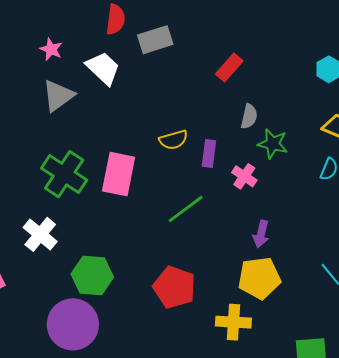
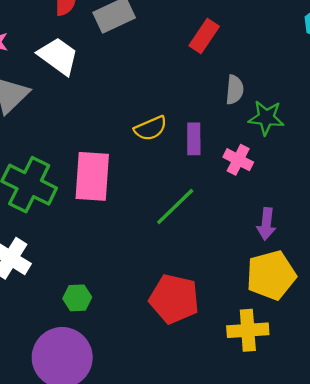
green hexagon: (92, 276) -> (77, 298), size x0.6

